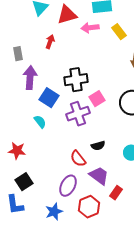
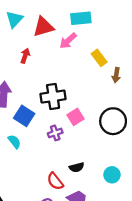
pink arrow: (90, 28) -> (68, 41), turned -36
yellow rectangle: (119, 32) -> (99, 58), moved
purple cross: (78, 114) -> (55, 133), size x0.6

